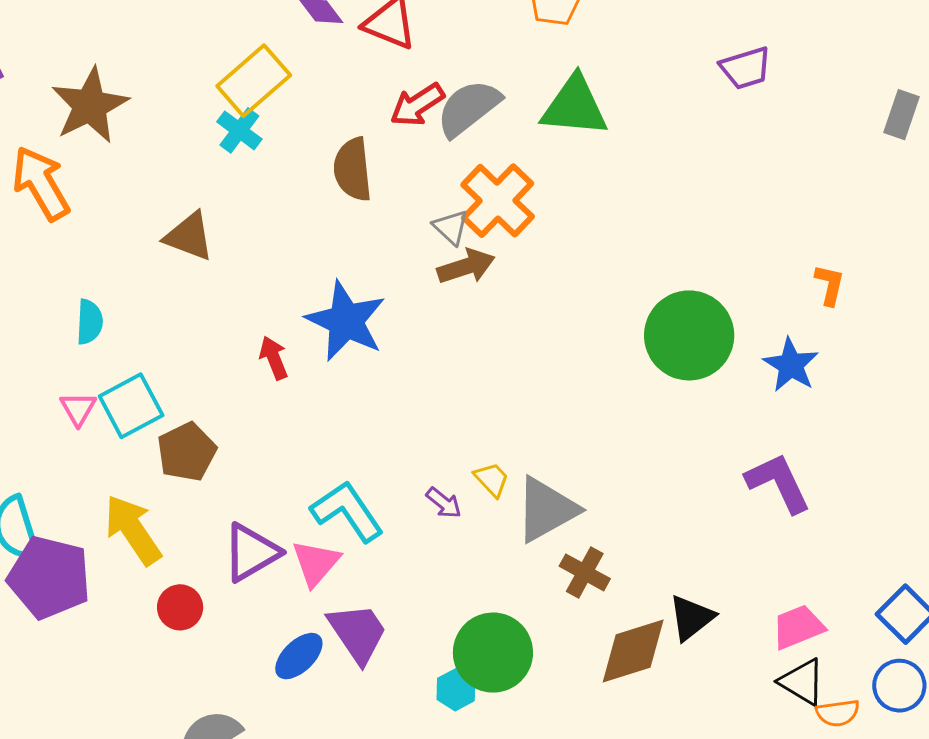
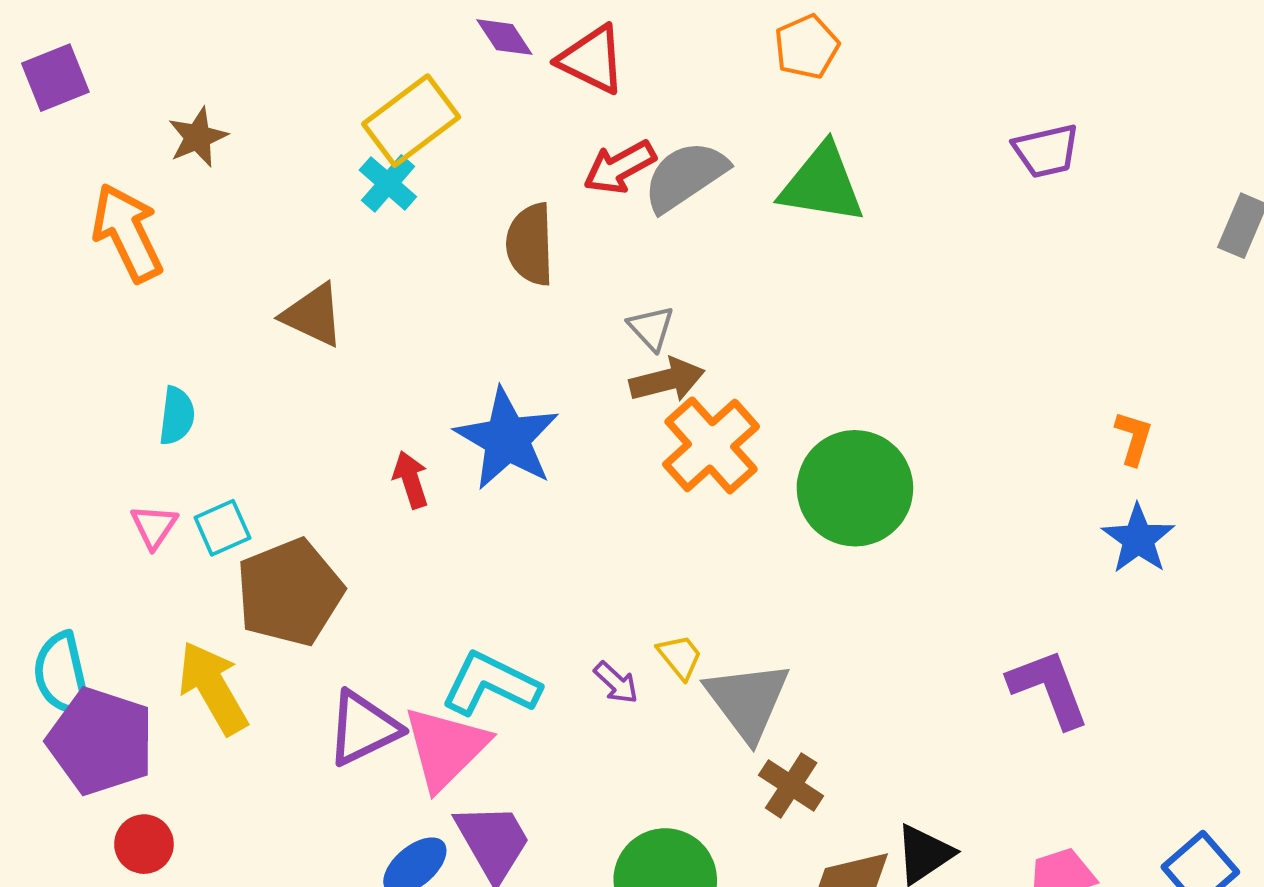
brown star: (90, 106) -> (198, 137), size x0.6
orange cross: (498, 201) -> (711, 445), moved
green circle: (689, 335) -> (855, 488), moved
blue star: (791, 365) -> (1138, 539), moved
cyan square: (131, 406) -> (222, 528), size x0.7
brown pentagon: (187, 452) -> (290, 592), size x1.4
gray triangle: (546, 509) -> (747, 701), turned -42
cyan L-shape: (347, 511) -> (491, 684), turned -34
pink triangle: (316, 563) -> (446, 748), size x1.4
red circle: (180, 607) -> (144, 844), moved

